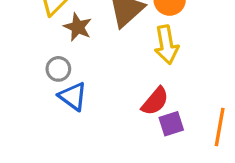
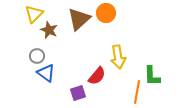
yellow arrow: (166, 45) -> (118, 57), moved
purple square: (171, 124) -> (78, 93), moved

